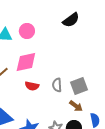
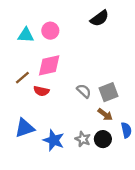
gray semicircle: (57, 85) -> (84, 91), turned 136
red semicircle: (32, 86) -> (41, 91), moved

